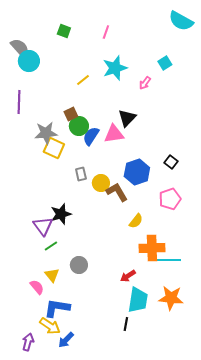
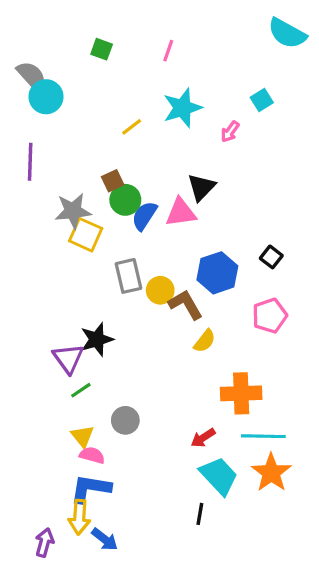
gray rectangle: (81, 174) -> (128, 276), size x1.5
yellow semicircle: (136, 221) -> (205, 341), moved
cyan line: (167, 260) -> (263, 436), moved
pink semicircle: (37, 287) -> (92, 455), moved, turned -35
orange star: (171, 298) -> (271, 473), turned 30
cyan trapezoid: (138, 300) -> (219, 476), turned -52
yellow arrow: (50, 326) -> (79, 517), turned 60
blue arrow: (66, 340) -> (105, 539), turned -96

